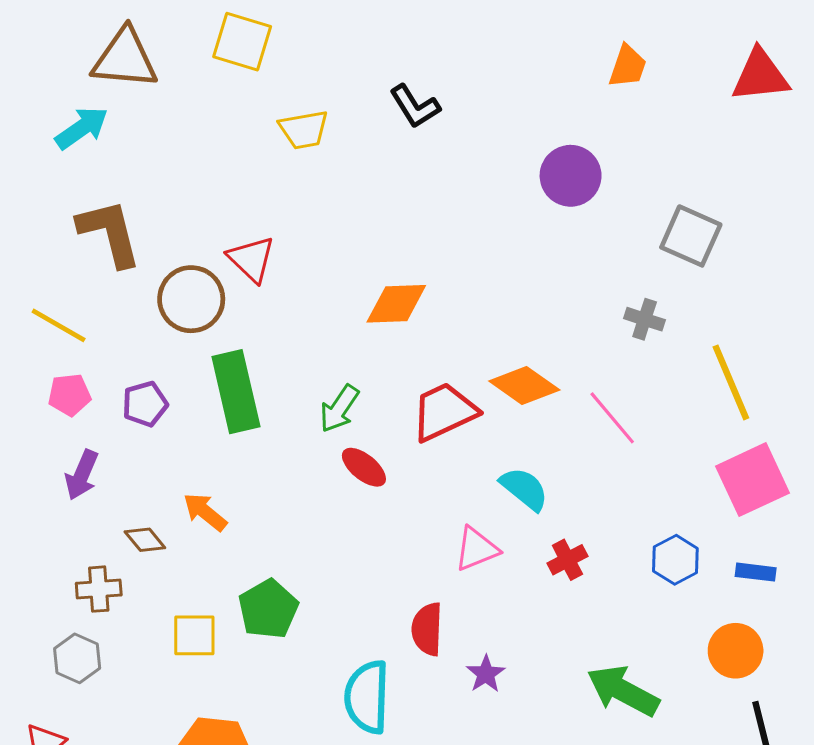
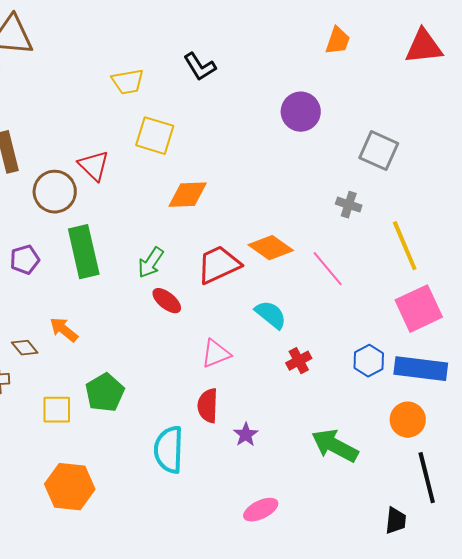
yellow square: (242, 42) -> (155, 136), moved
pink triangle: (476, 549) -> (216, 354), moved
blue rectangle: (756, 572) -> (421, 369), size x2.0

